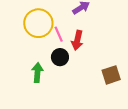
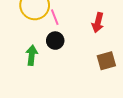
red arrow: (77, 40) -> (98, 23), moved

